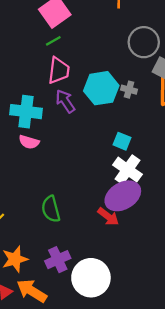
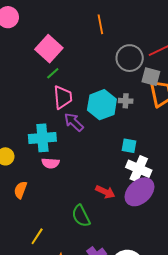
red arrow: (108, 217) -> (105, 192), moved

